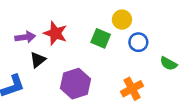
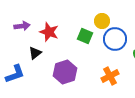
purple arrow: (25, 37) -> (22, 26), moved
blue circle: (138, 42) -> (115, 39), size x1.5

